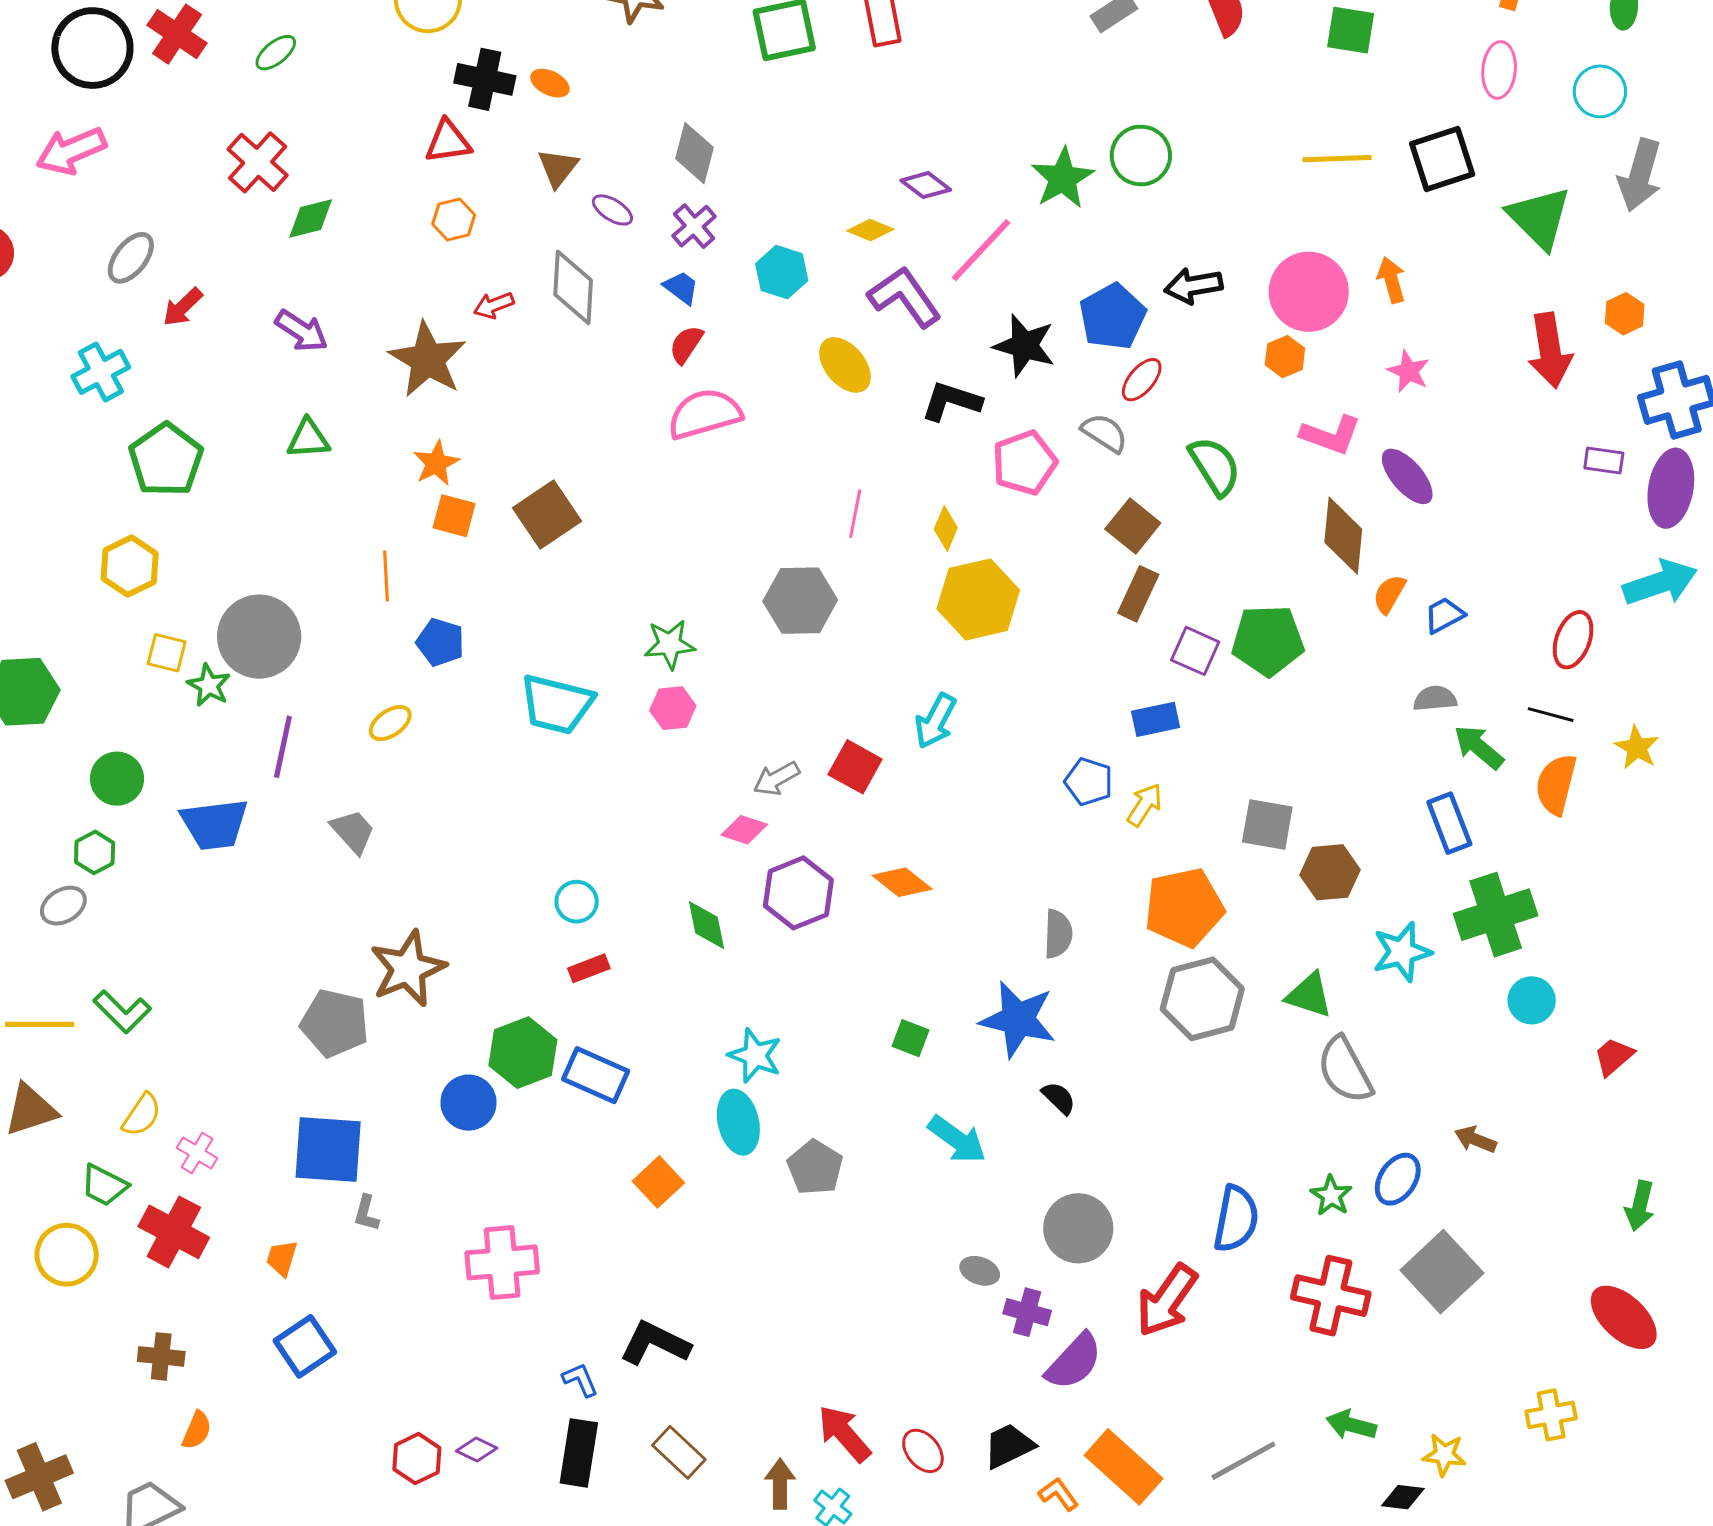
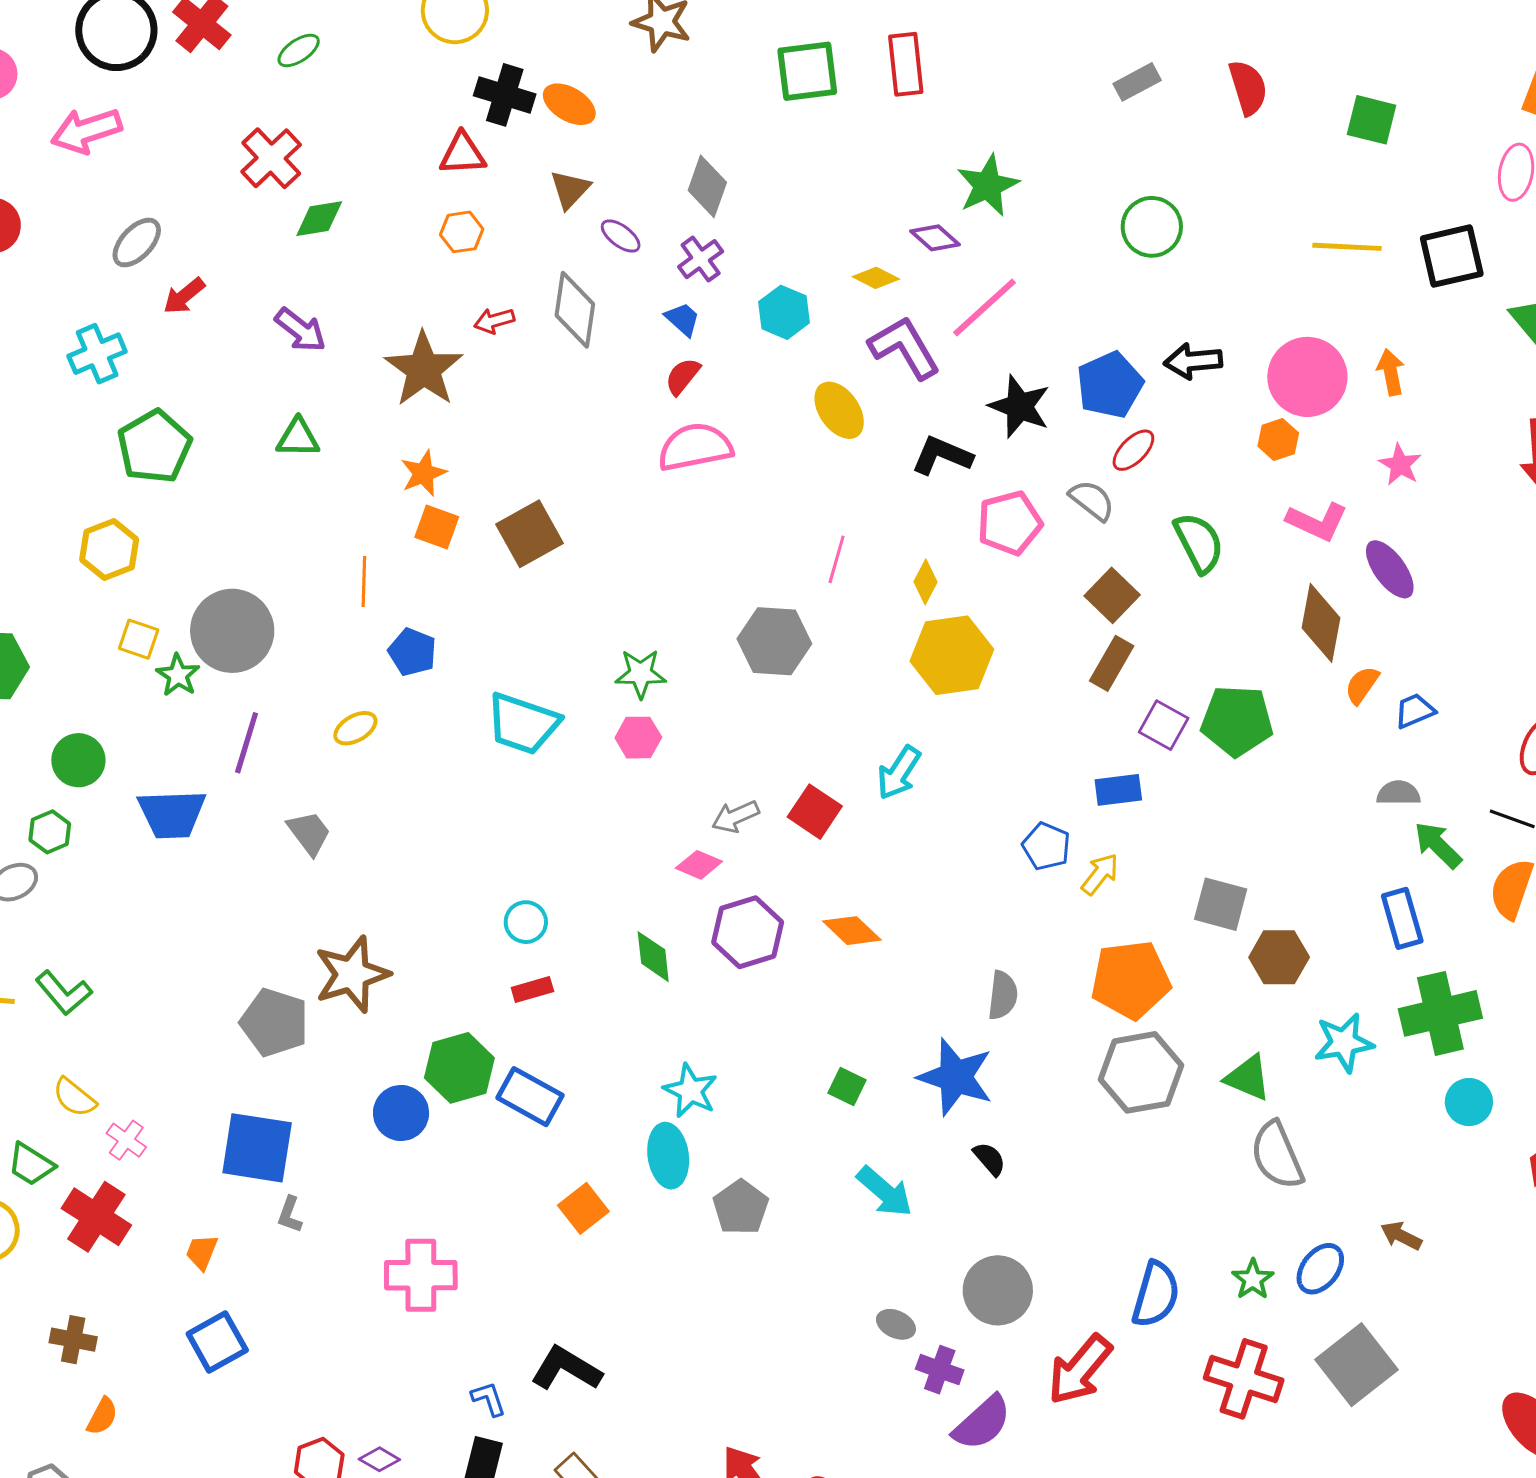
orange ellipse: (550, 83) -> (569, 104), size x1.4
green star: (1063, 178) -> (988, 185), moved
yellow semicircle: (142, 1115) -> (74, 1097), turned 90

